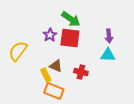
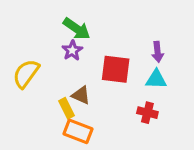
green arrow: (71, 19) -> (77, 29), moved
red square: (70, 38) -> (116, 69), moved
red cross: (81, 72) -> (147, 113), moved

